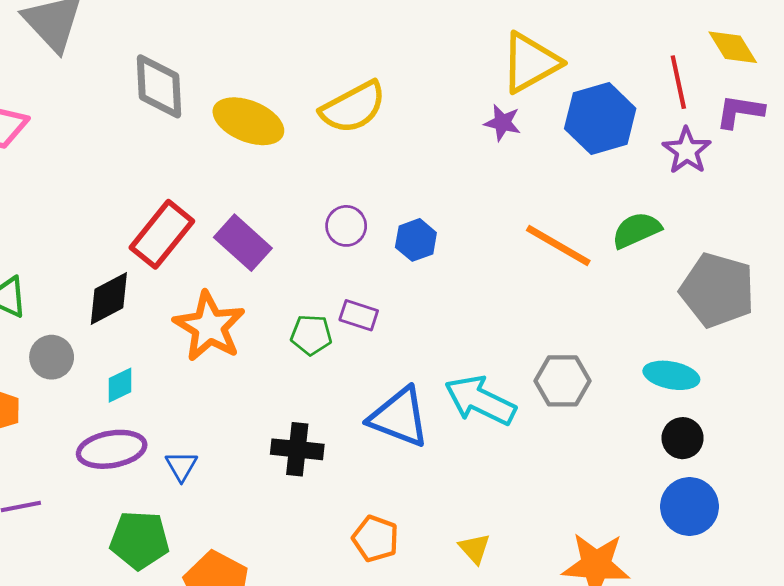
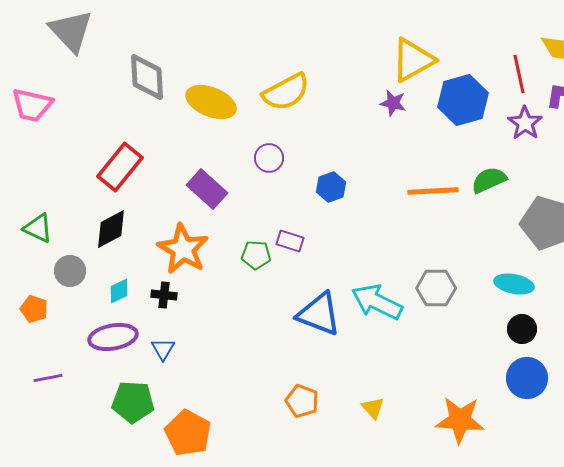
purple circle: (346, 226) -> (269, 158), moved
red rectangle: (162, 234) -> (120, 167), moved
orange line: (558, 245) -> (433, 191), turned -33
black cross: (297, 449) -> (164, 295), moved, size x0.7

